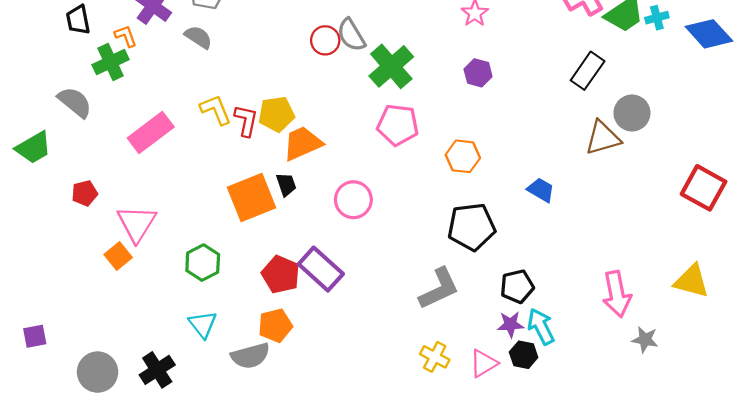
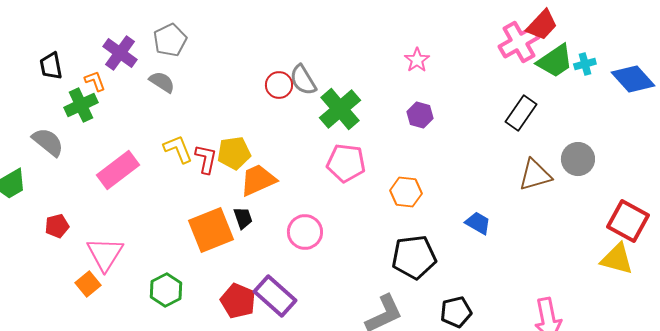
gray circle: (632, 113) -> (578, 159), moved
yellow triangle: (692, 281) -> (617, 259), moved

